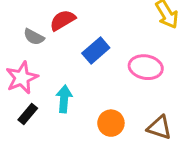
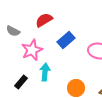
gray semicircle: (34, 37) -> (13, 31), moved
pink star: (22, 78) -> (32, 50), moved

